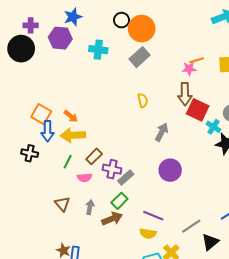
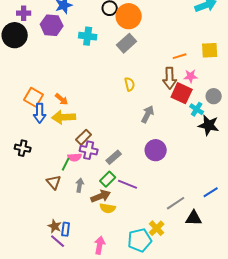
orange line: (197, 60) -> (180, 56), moved
pink star: (189, 69) -> (191, 76), moved
black cross: (30, 153) -> (23, 148), moved
green line: (68, 162) -> (66, 164), moved
purple cross: (112, 169) -> (89, 150), moved
purple line: (153, 216) -> (128, 184), moved
yellow semicircle: (148, 234) -> (108, 208), moved
black triangle: (210, 242) -> (194, 218), turned 42

